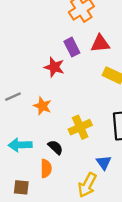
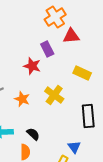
red triangle: (100, 44) -> (71, 36), moved
yellow cross: (80, 127) -> (54, 95), moved, turned -30

